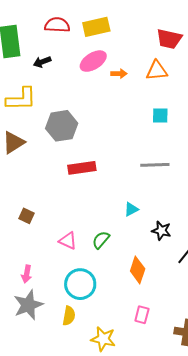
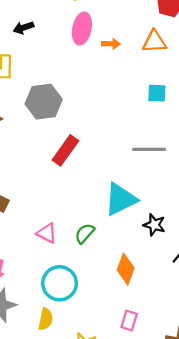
pink ellipse: (93, 61) -> (82, 29), turned -48
red rectangle: (82, 168) -> (65, 150), turned -48
cyan triangle: (131, 209) -> (120, 199), size x2.0

